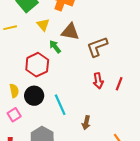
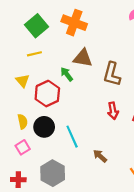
yellow triangle: (43, 25) -> (23, 81), moved
yellow line: (10, 28) -> (34, 54), moved
brown L-shape: (97, 47) -> (112, 74), turned -55
brown arrow: (86, 123) -> (100, 156), turned 120

